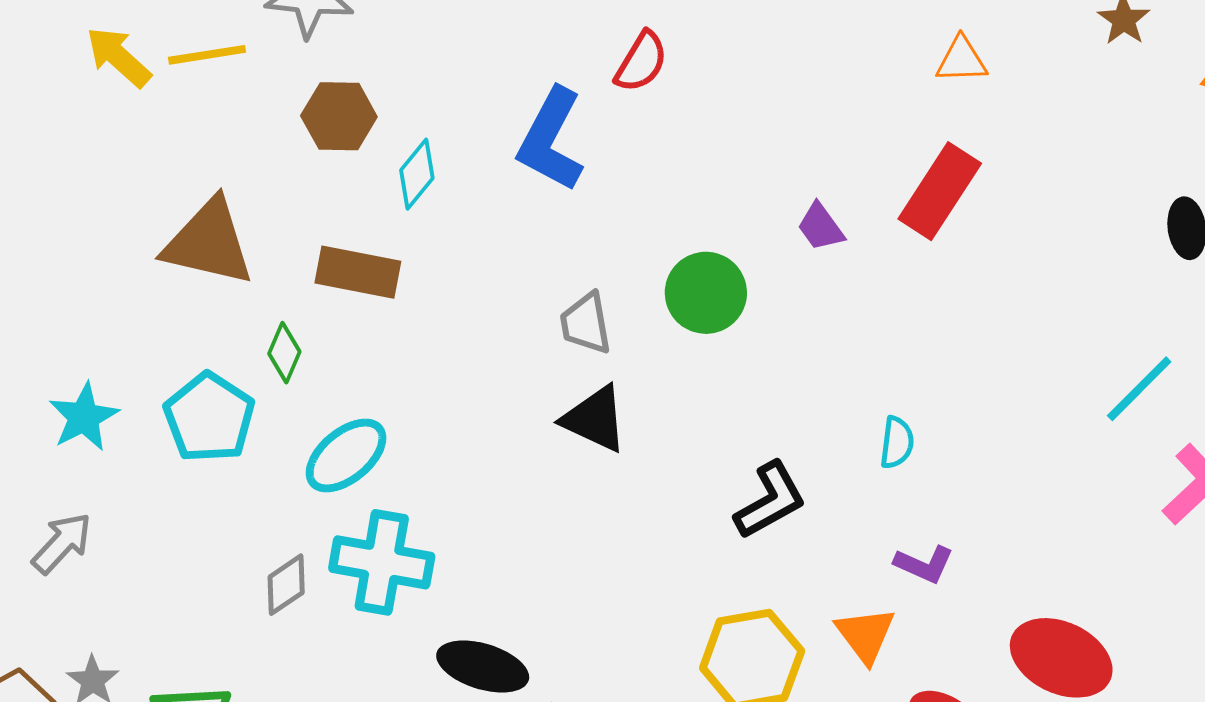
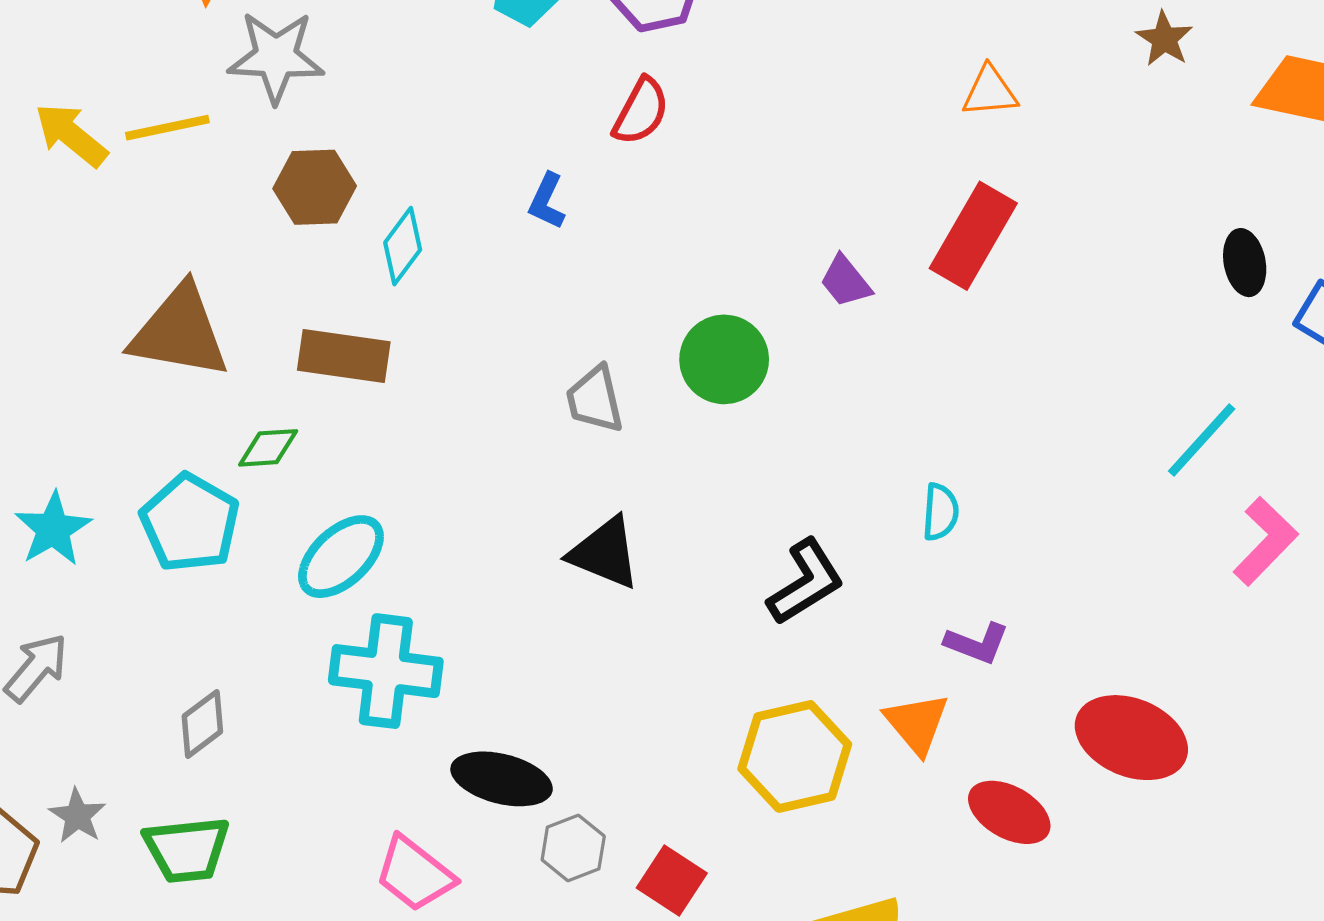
blue L-shape: (551, 140) -> (547, 201), size x0.5
green diamond: (284, 353) -> (268, 448), turned 66
black triangle: (595, 419) -> (605, 553), moved
gray diamond: (286, 585) -> (202, 724), moved

